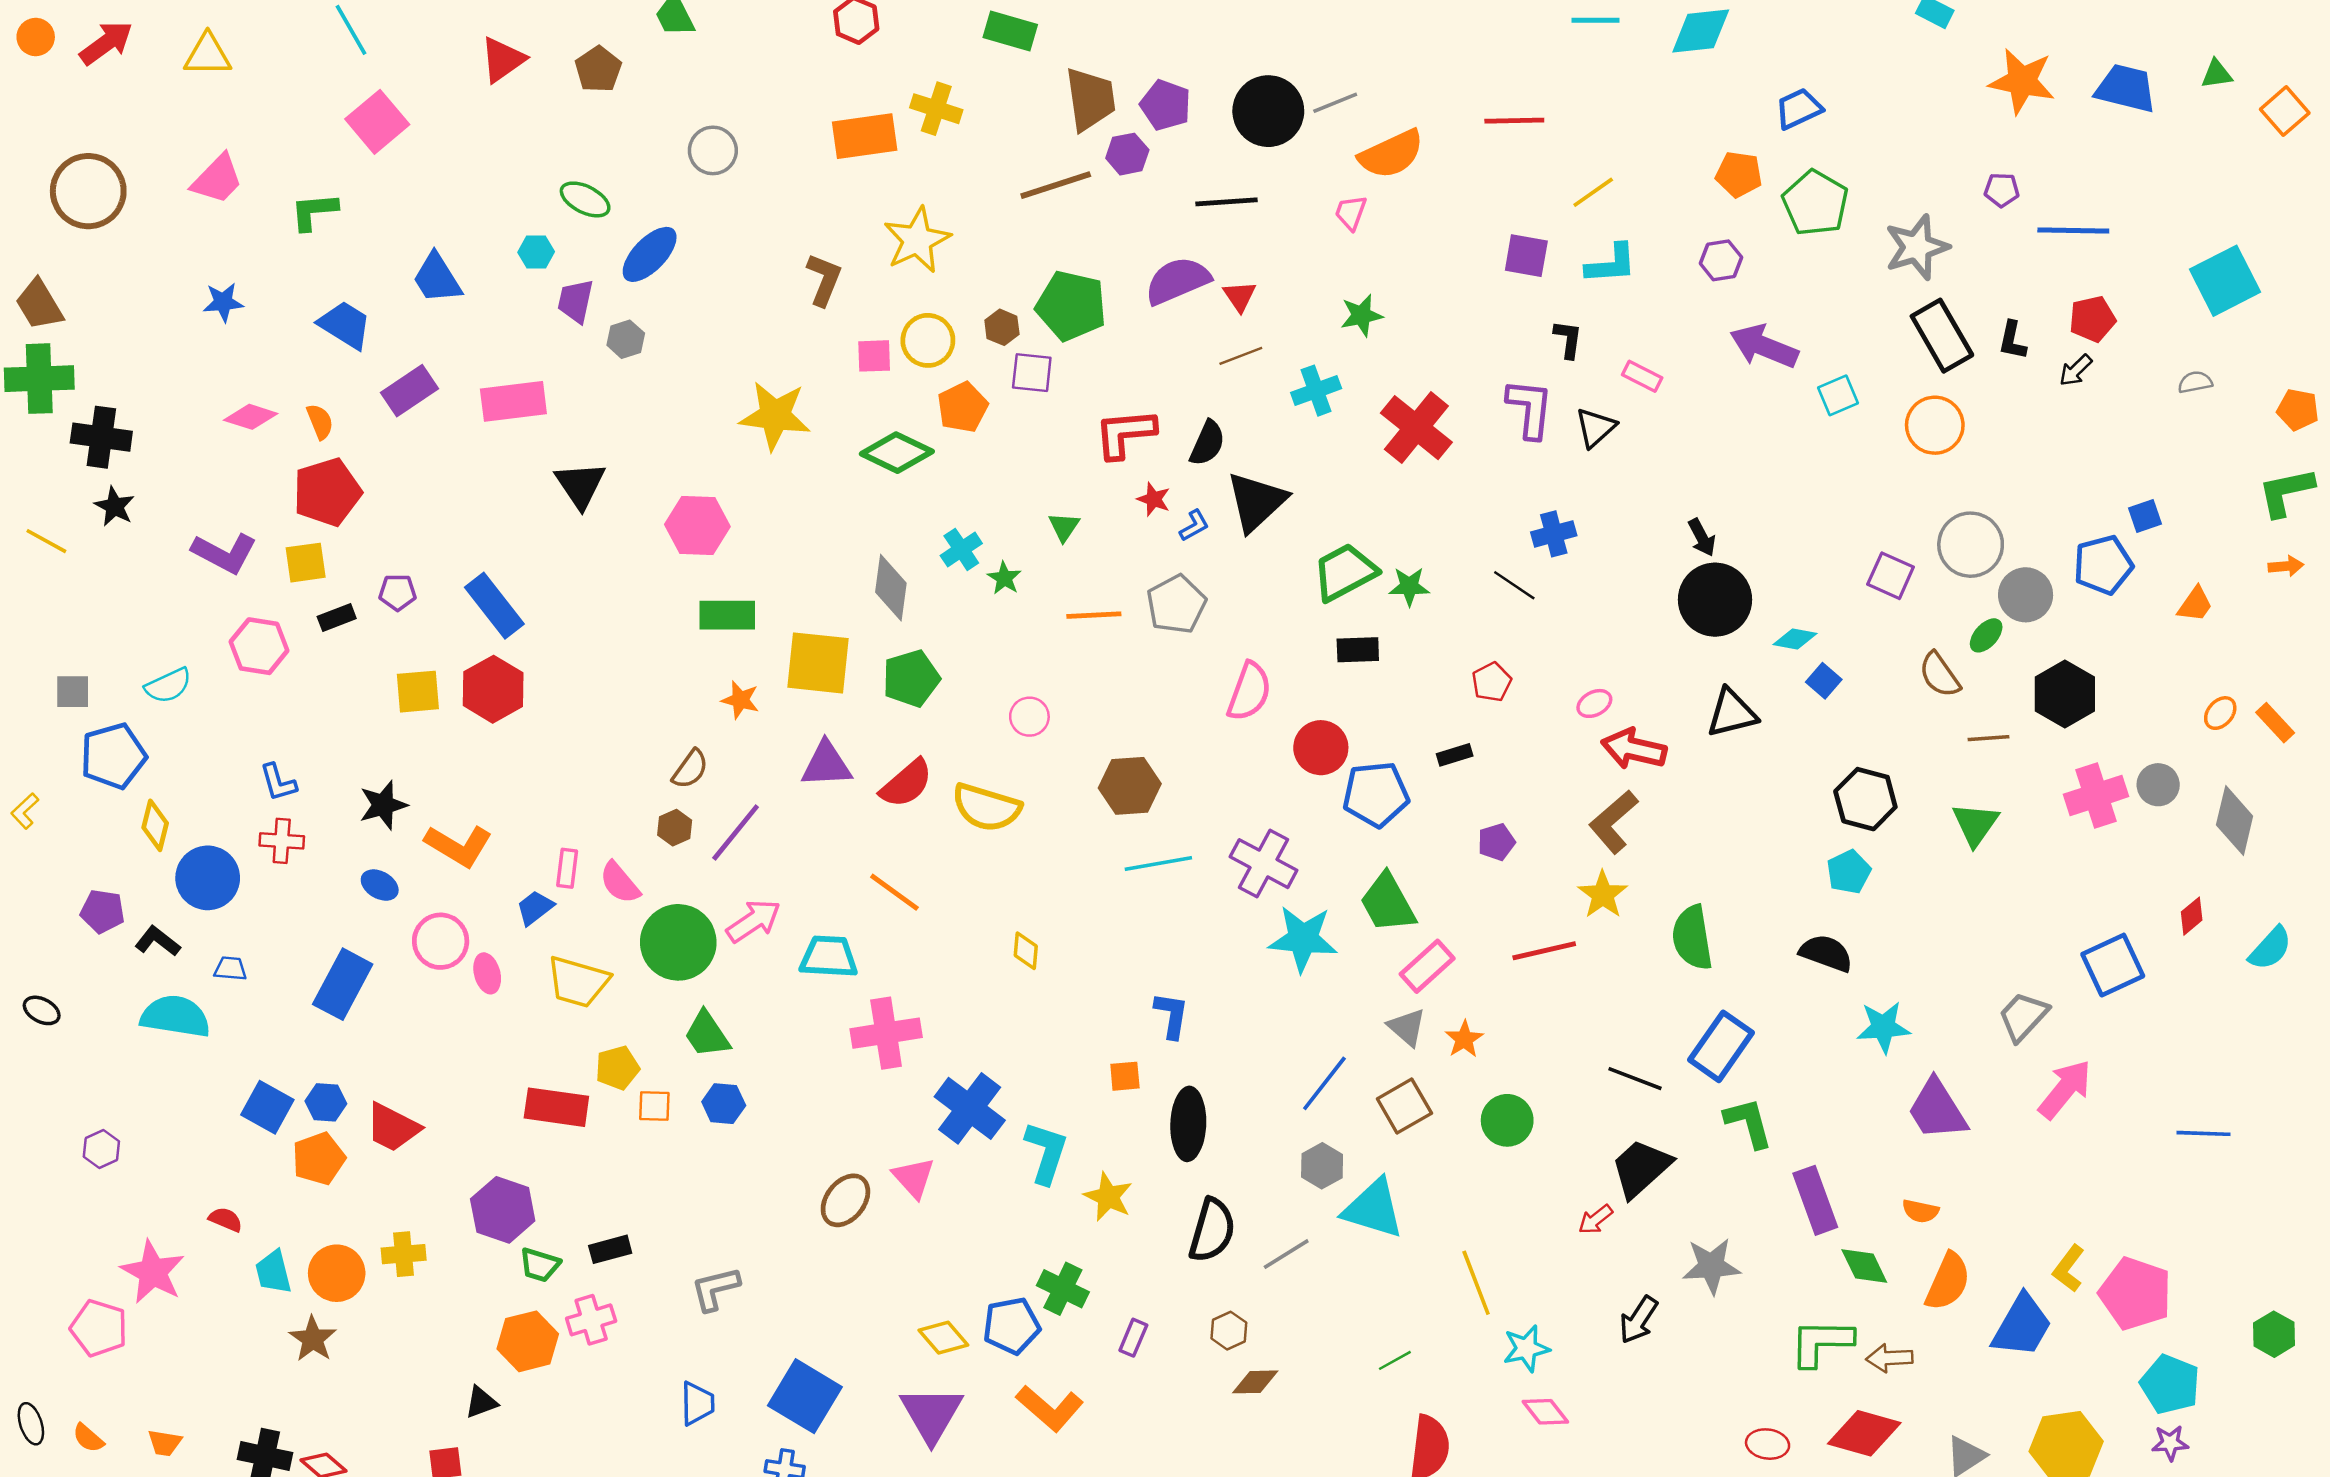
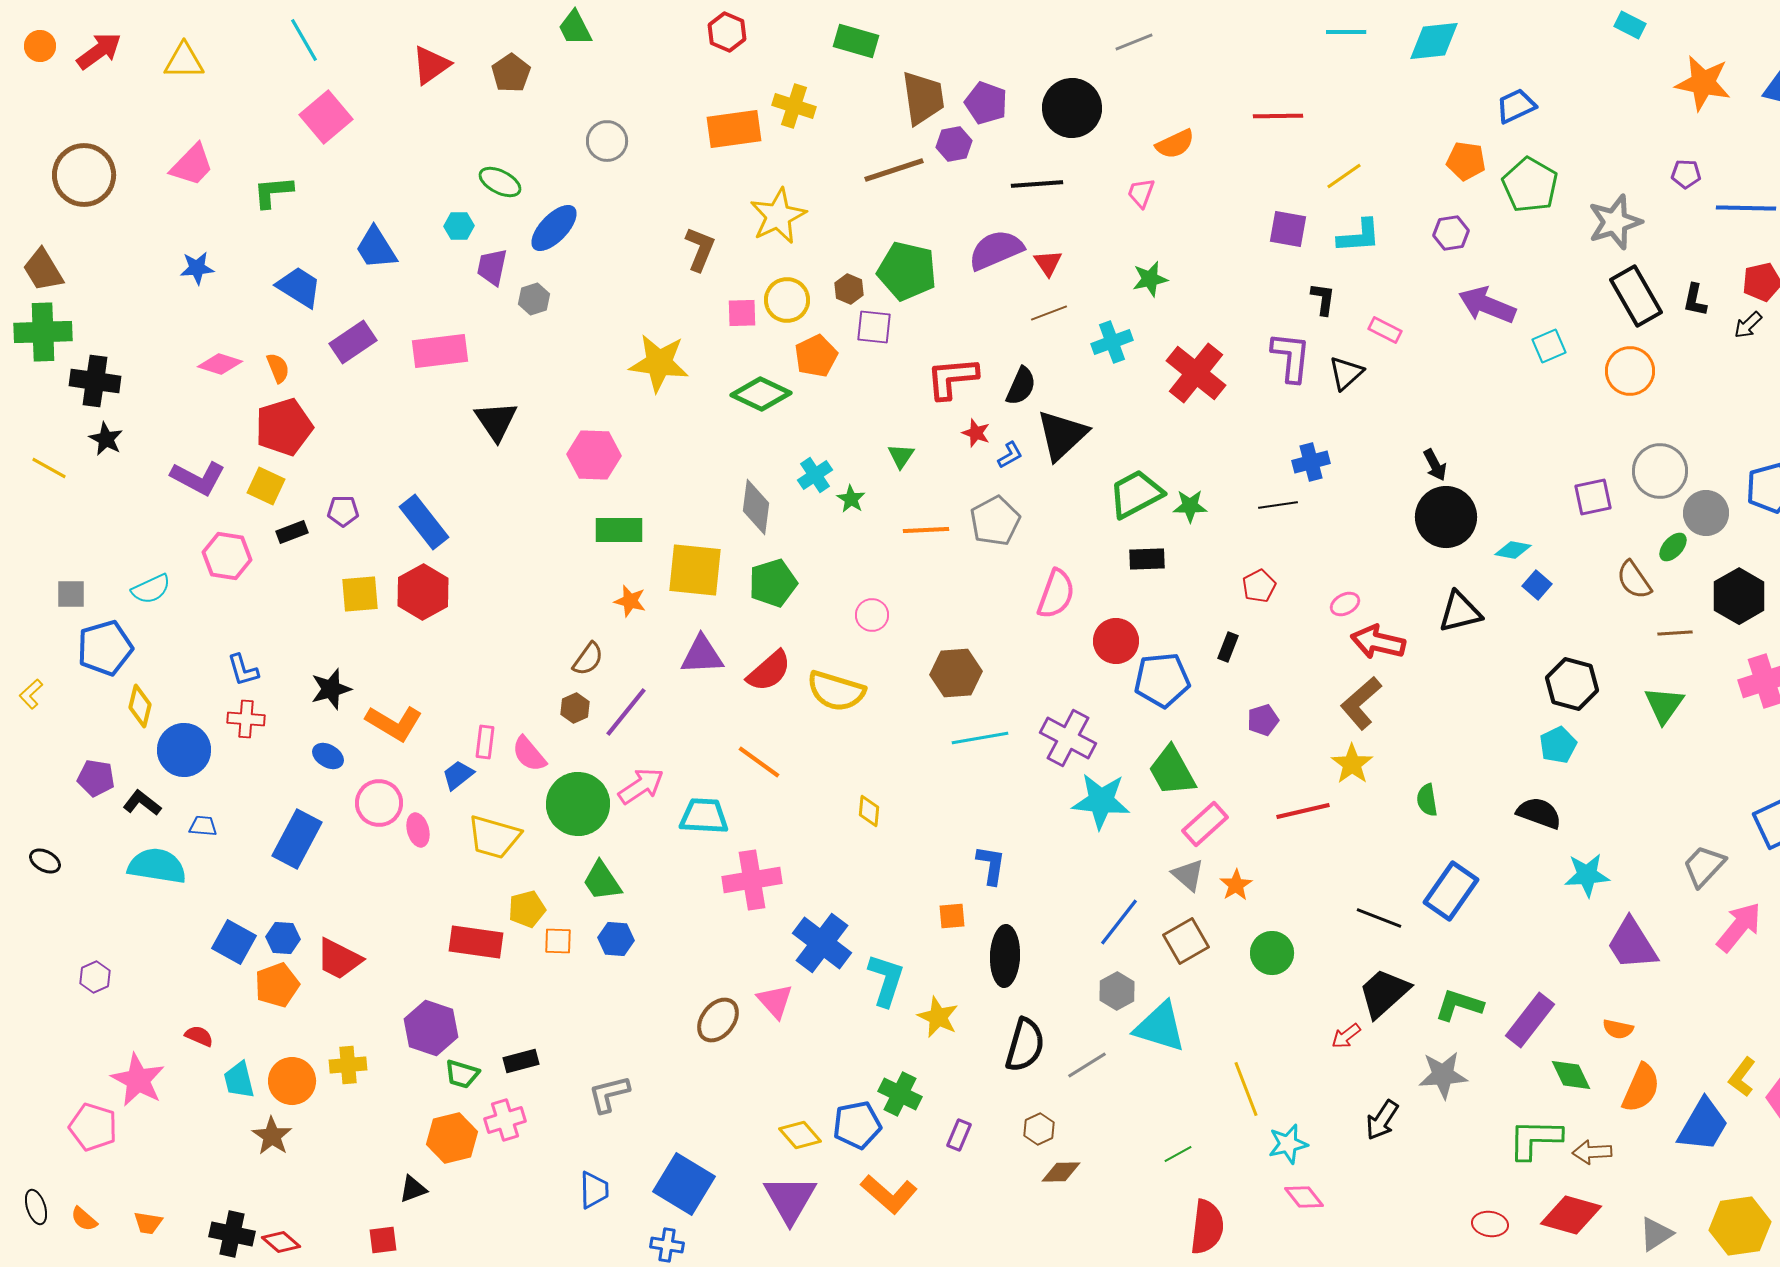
gray line: (1335, 103) -> (1134, 42), moved
orange semicircle: (1391, 154) -> (1175, 144), size x0.7
yellow square: (306, 563) -> (266, 486), turned 33
purple square: (1891, 576) -> (1593, 497), turned -36
black line: (1514, 585) -> (1278, 505), turned -42
black rectangle: (1455, 755) -> (1228, 647), turned -52
green semicircle: (1692, 938) -> (1427, 800), size x0.6
green L-shape: (1748, 1123) -> (1459, 1005), moved, turned -57
purple rectangle: (1815, 1200) -> (1530, 1020), turned 58

